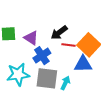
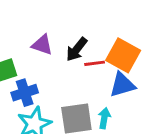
purple triangle: (31, 38) -> (42, 45), moved
blue cross: (42, 56) -> (25, 93), moved, turned 30

